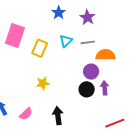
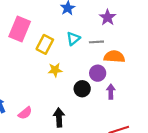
purple star: (87, 17) -> (107, 17), moved
yellow star: (43, 83) -> (55, 70), moved
black circle: (87, 89) -> (82, 89), moved

